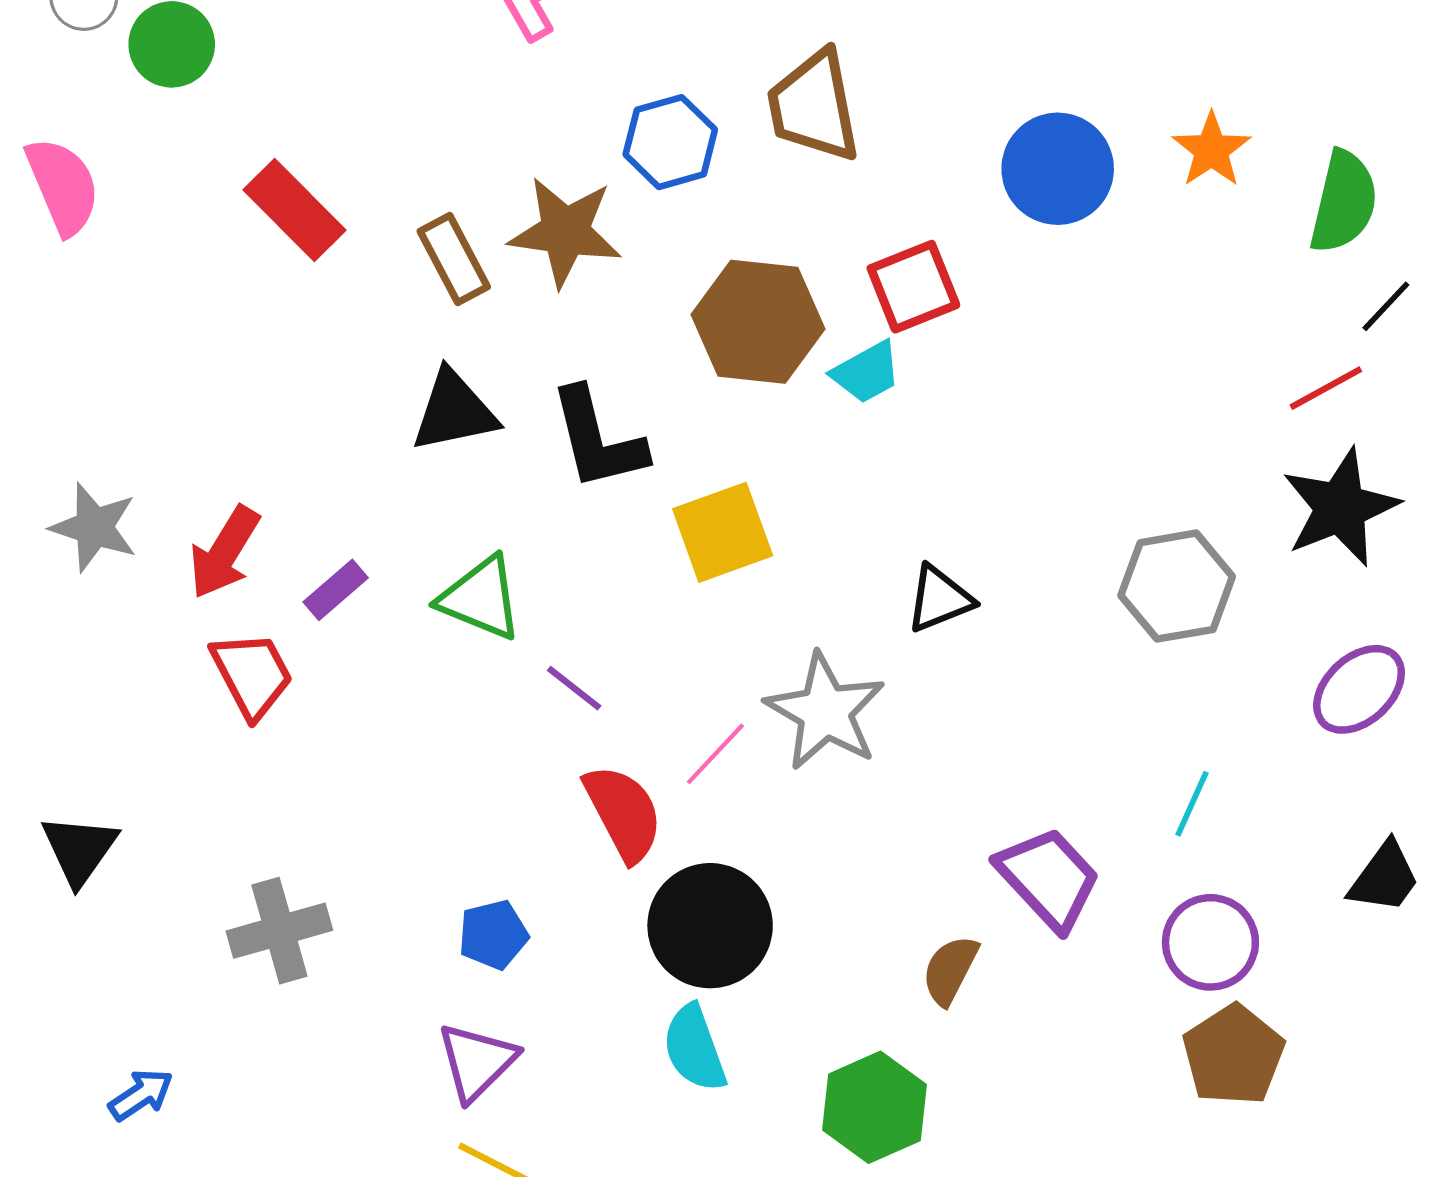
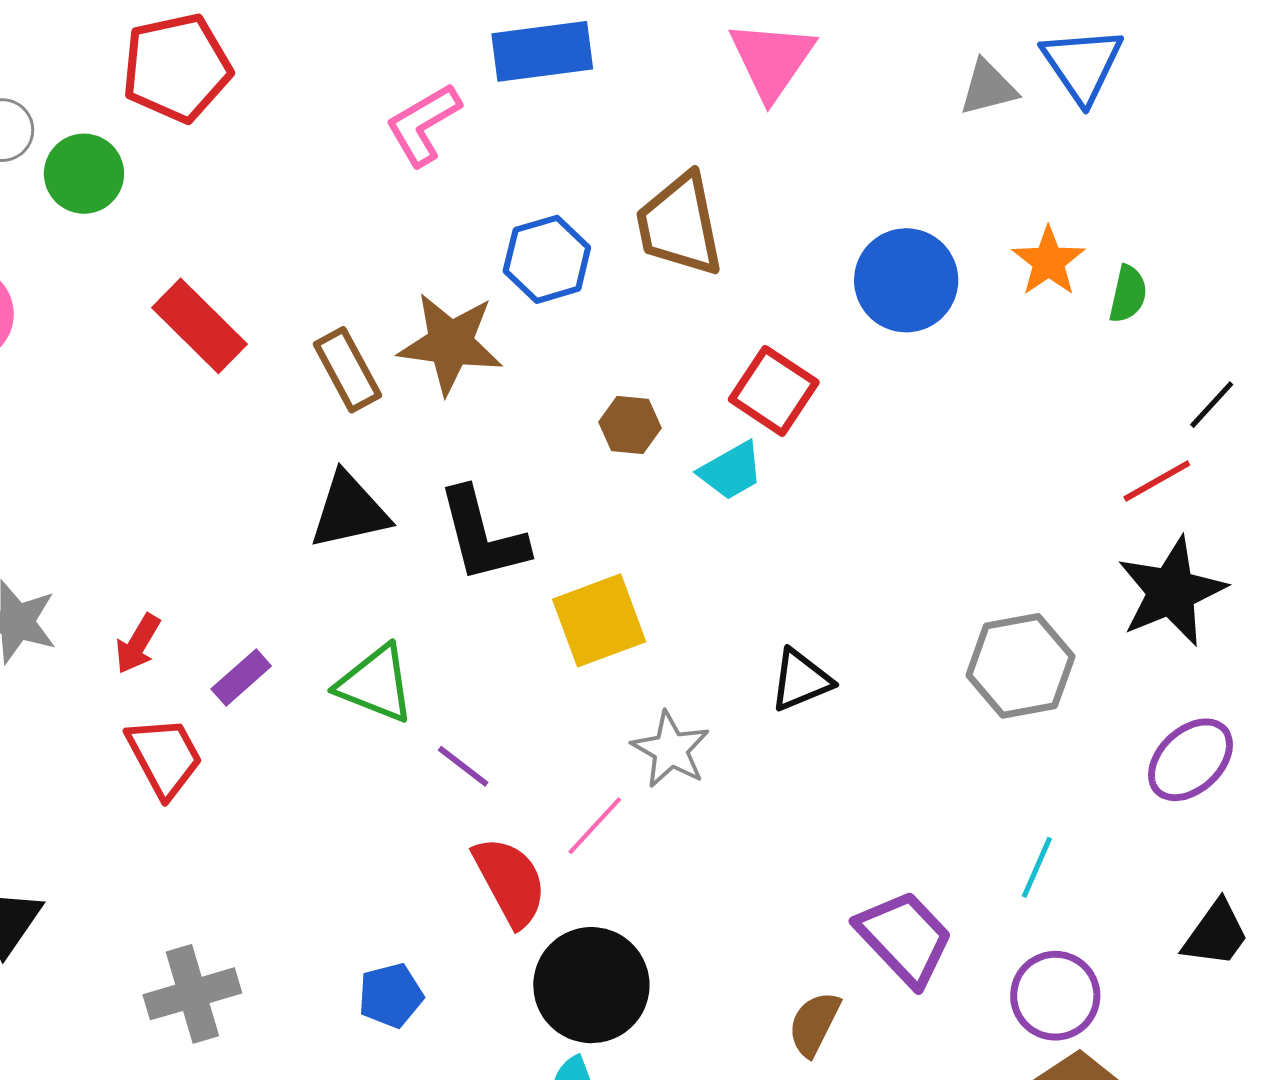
green semicircle: (1344, 202) -> (1128, 294), moved, size x0.6
red square: (913, 287) -> (774, 391), turned -34
brown hexagon: (758, 322) -> (630, 425), size x0.5
red arrow: (224, 552) -> (138, 644), size x0.7
gray star: (825, 712) -> (671, 750), moved, size x0.7

